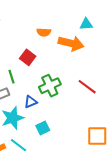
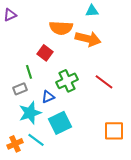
cyan triangle: (86, 24) -> (92, 11), moved
orange semicircle: (44, 32) -> (61, 28), size x1.6
cyan square: (43, 128) -> (60, 123), size x1.6

